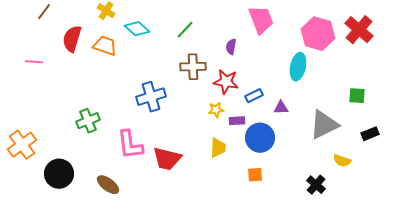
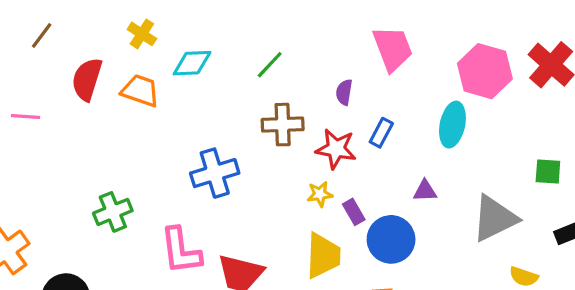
cyan diamond: (137, 29) -> (192, 63), turned -45
blue rectangle: (254, 96) -> (381, 133), moved, turned -36
purple rectangle: (237, 121) -> (354, 212), turned 63
yellow trapezoid: (218, 148) -> (323, 256), size x1.4

